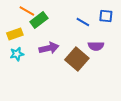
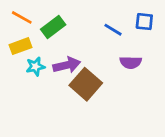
orange line: (27, 11) -> (22, 17), moved
cyan star: (17, 54) -> (35, 66), moved
brown square: (77, 59) -> (86, 84), moved

